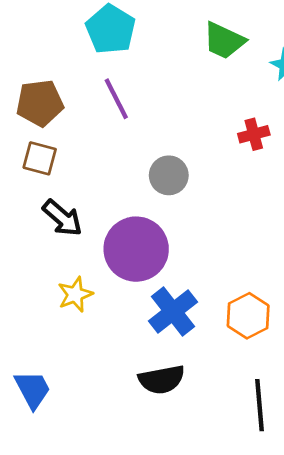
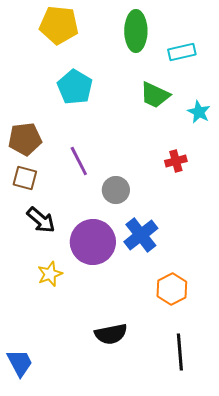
purple line: (116, 99) -> (79, 161), moved
blue cross: (173, 311) -> (141, 235), moved
blue trapezoid: (33, 389) -> (20, 363), moved

